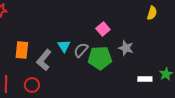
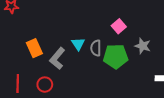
orange rectangle: (22, 50) -> (34, 48), turned -30
gray semicircle: (81, 50) -> (96, 48), turned -42

